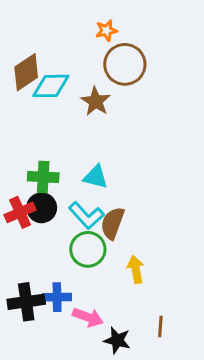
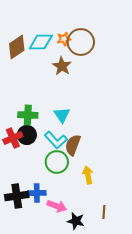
orange star: (106, 30) -> (64, 39), moved
cyan diamond: (51, 86) -> (41, 42), moved
cyan triangle: (96, 177) -> (62, 115), turned 42

